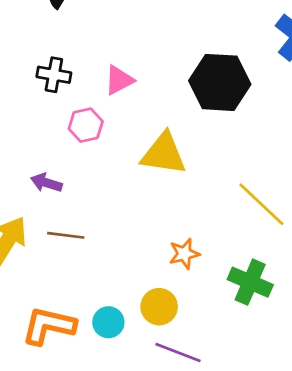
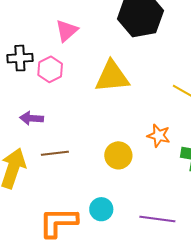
black cross: (54, 75) -> (20, 58), moved
orange star: (184, 254) -> (159, 136), moved, turned -30
yellow circle: (159, 307) -> (118, 155), moved

